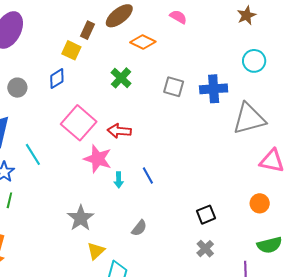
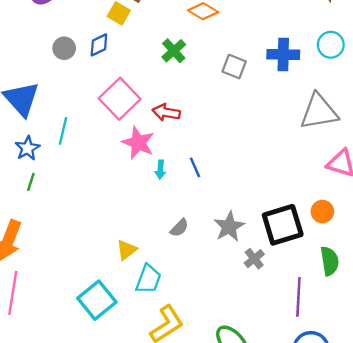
gray circle: (17, 88) -> (64, 48), moved
blue cross: (214, 89) -> (283, 55), moved
cyan line: (33, 154) -> (63, 131), turned 40
black square: (206, 215) -> (283, 225), moved, size x1.8
gray star: (81, 218) -> (229, 227), moved
green semicircle: (269, 245) -> (330, 261), turned -90

